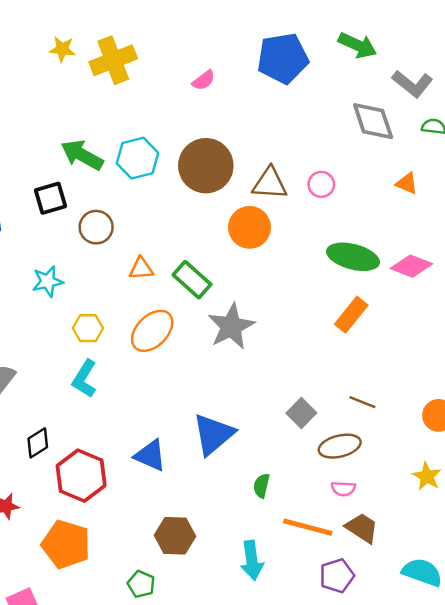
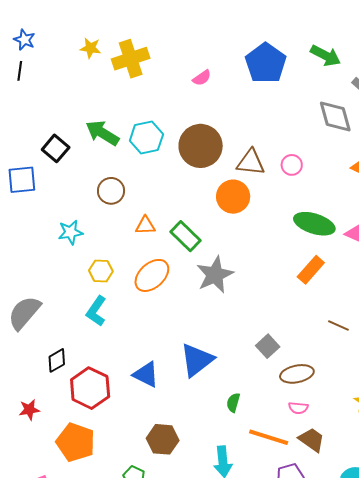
blue pentagon: (283, 58) -> (266, 63), turned -30
black square: (50, 198) -> (56, 148), moved, turned -36
brown line: (362, 402) -> (338, 325), moved

